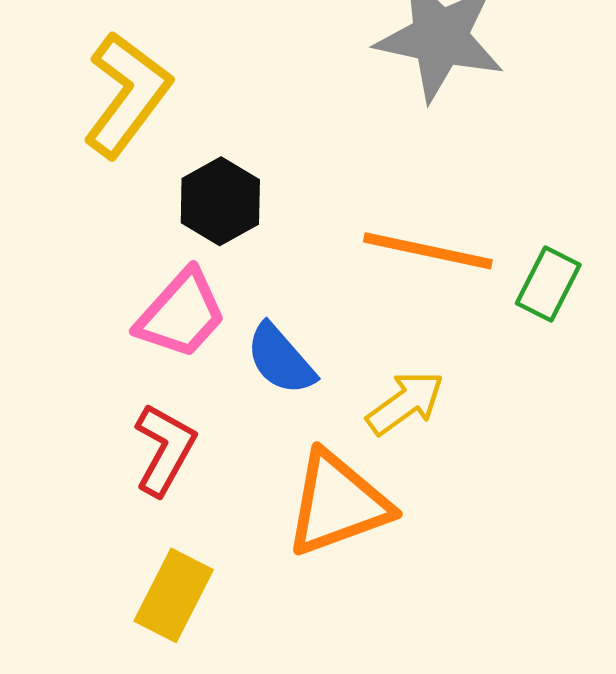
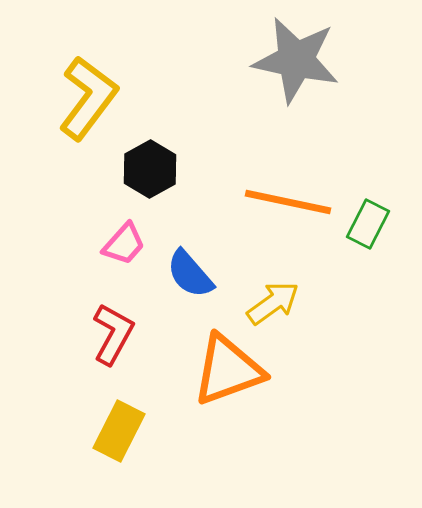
pink trapezoid: (181, 314) -> (124, 244), size x0.7

